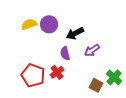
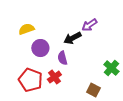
purple circle: (49, 24) -> (40, 48), moved
purple arrow: (92, 50) -> (89, 25), moved
green cross: (114, 77) -> (111, 68), moved

